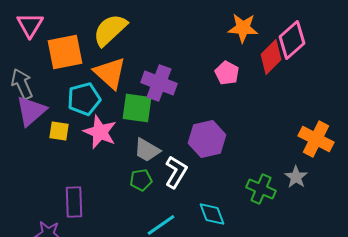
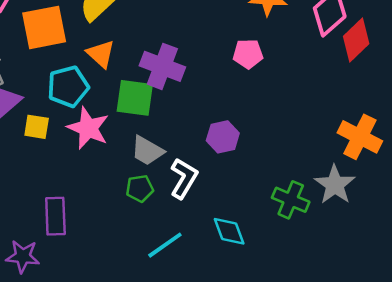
red diamond: (271, 57) -> (356, 40), moved
orange triangle: (110, 73) -> (101, 54), size x0.7
pink pentagon: (227, 73) -> (248, 54), turned -30
purple hexagon: (207, 139) -> (223, 137), size x0.7
gray star: (296, 177) -> (335, 185), size x1.4

